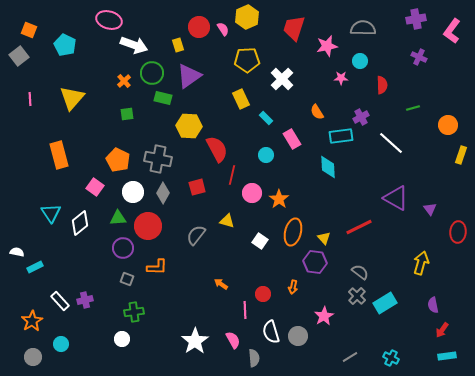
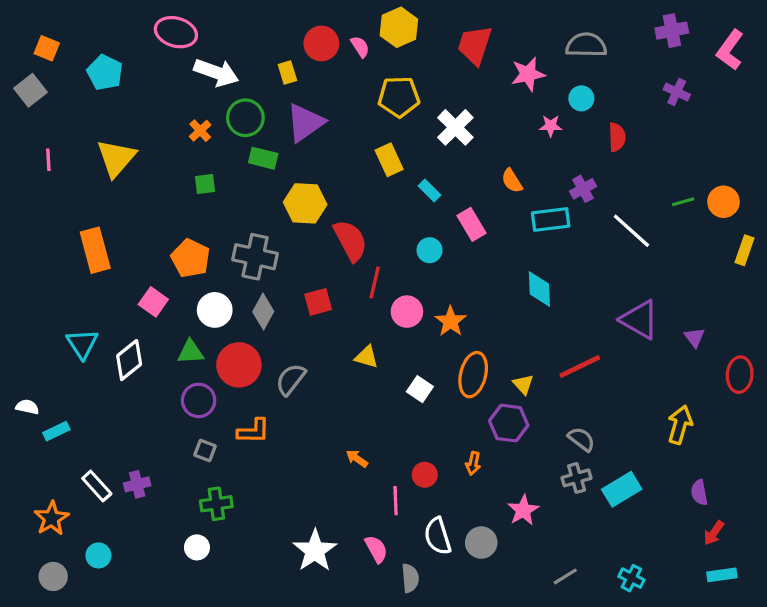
green line: (413, 108) -> (683, 202), moved
cyan diamond: (328, 167) -> (539, 289), moved
gray semicircle: (196, 235) -> (291, 379), moved
gray cross: (357, 296) -> (577, 478), turned 30

